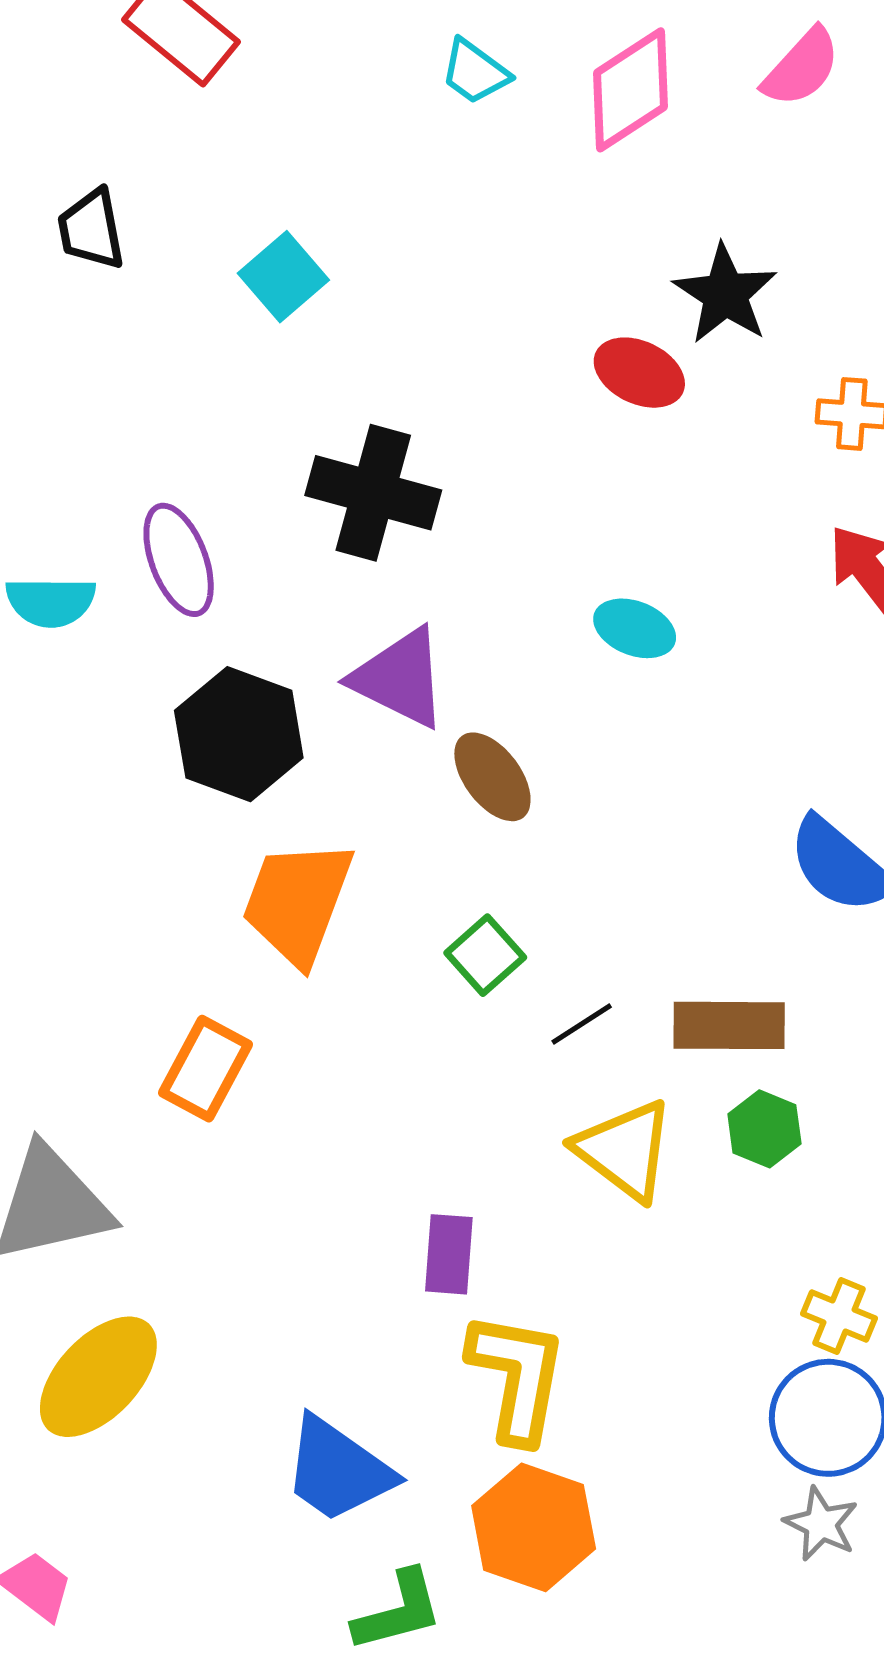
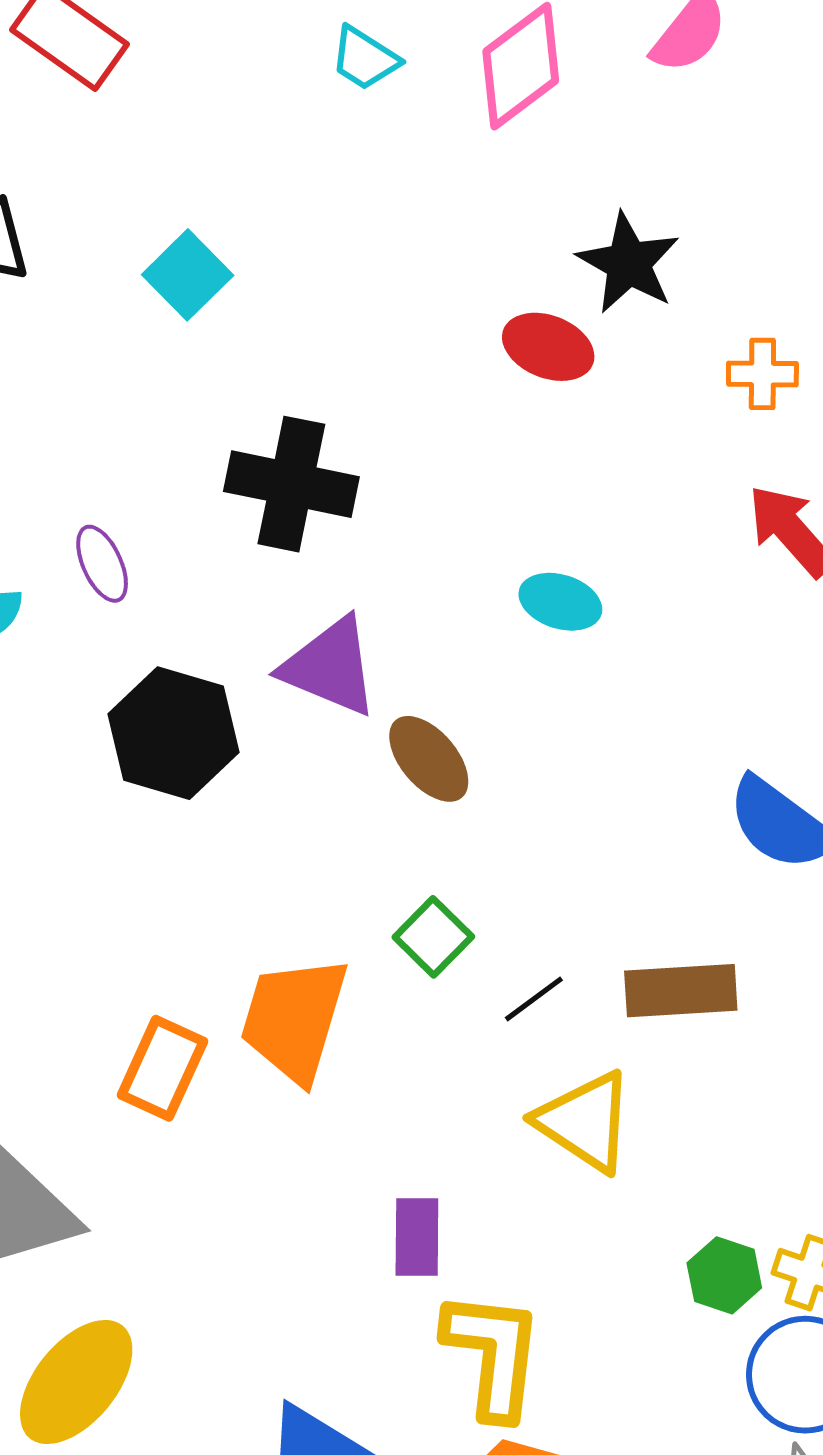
purple ellipse: (179, 560) -> (102, 564), size x0.7
orange trapezoid: (297, 902) -> (294, 1019), moved
green hexagon: (764, 1129) -> (724, 1275), moved

